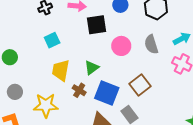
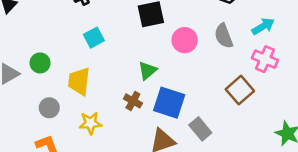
yellow trapezoid: (61, 70) -> (79, 81), moved
brown square: (140, 85) -> (240, 90), moved
yellow star: (46, 105) -> (90, 123), size x0.7

